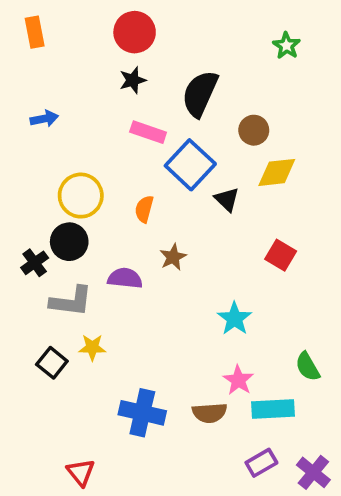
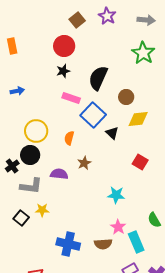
green star: (286, 46) -> (143, 53), size x1.6
cyan star: (235, 319) -> (116, 195), turned -30
cyan rectangle: (273, 409) -> (136, 242), turned 70

